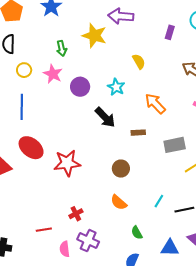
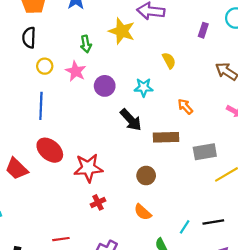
cyan star: (116, 87) -> (144, 87), turned -30
orange arrow: (155, 104) -> (185, 107), size x0.7
brown rectangle: (138, 133) -> (166, 137), size x1.6
cyan line: (159, 201) -> (185, 227), moved
red cross: (76, 214) -> (98, 202), moved

